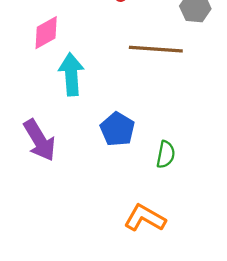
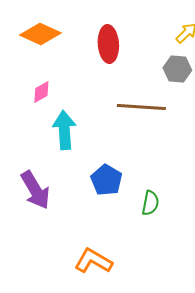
pink diamond: (46, 33) -> (41, 92), size x0.7
orange L-shape: (145, 218) -> (93, 261), moved

